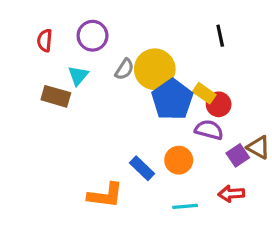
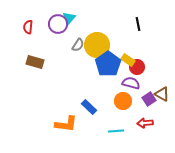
cyan triangle: (78, 76) -> (69, 18), moved
orange circle: (179, 160) -> (123, 101), moved

